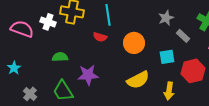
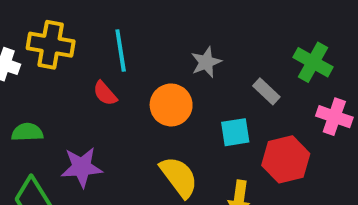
gray star: (166, 18) -> (206, 62), moved
red semicircle: (100, 37) -> (105, 93), turned 32
yellow semicircle: (138, 80) -> (179, 177), turned -100

